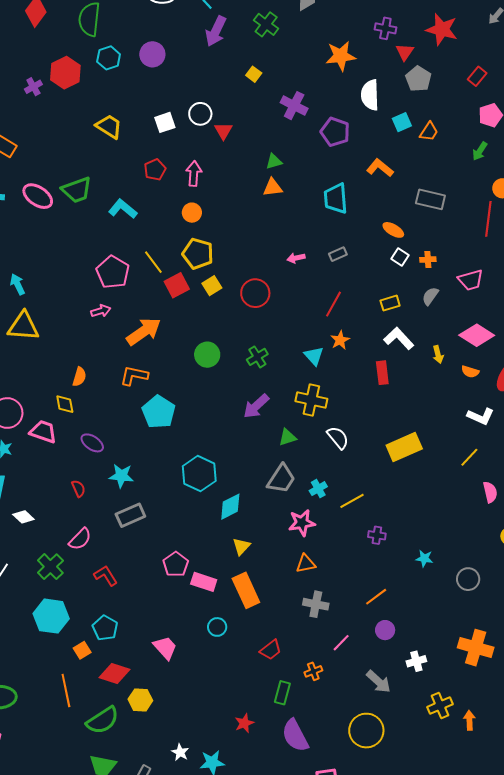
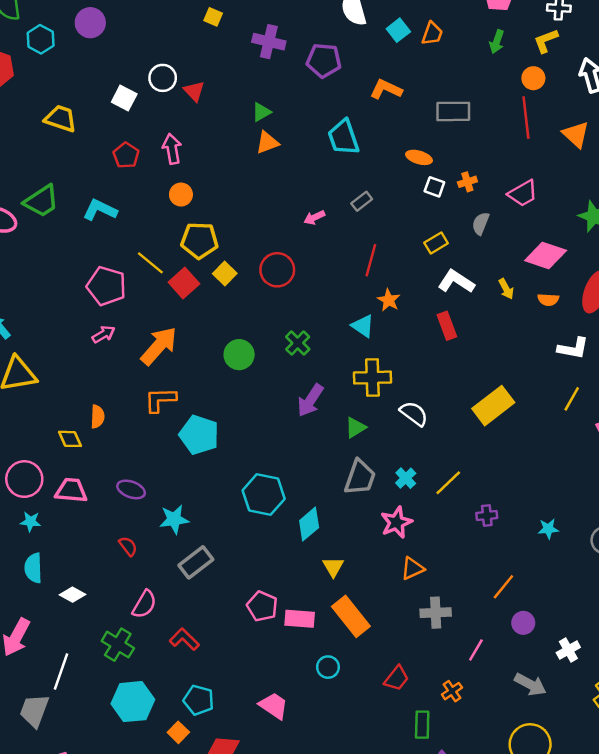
white square: (165, 122) -> (124, 98), turned -30
yellow diamond: (65, 404) -> (70, 439), moved

